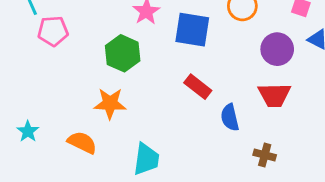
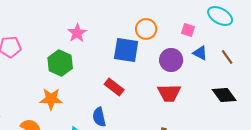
blue square: (192, 30) -> (126, 50), moved
blue semicircle: (230, 117) -> (99, 117), moved

